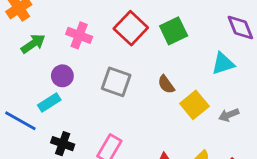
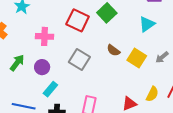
green arrow: (33, 44) -> (17, 63), moved
gray square: (116, 82) -> (79, 60), turned 30
cyan rectangle: (49, 102) -> (50, 89), moved

